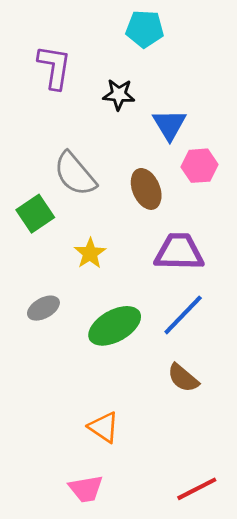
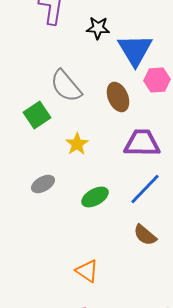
blue triangle: (169, 125) -> (135, 50), size x1.4
green ellipse: (115, 326) -> (95, 197), size x0.7

